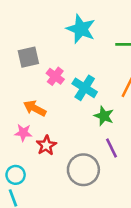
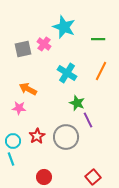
pink cross: (55, 76) -> (44, 44), moved
green star: (104, 116) -> (77, 103), moved
red star: (46, 145) -> (37, 136), moved

